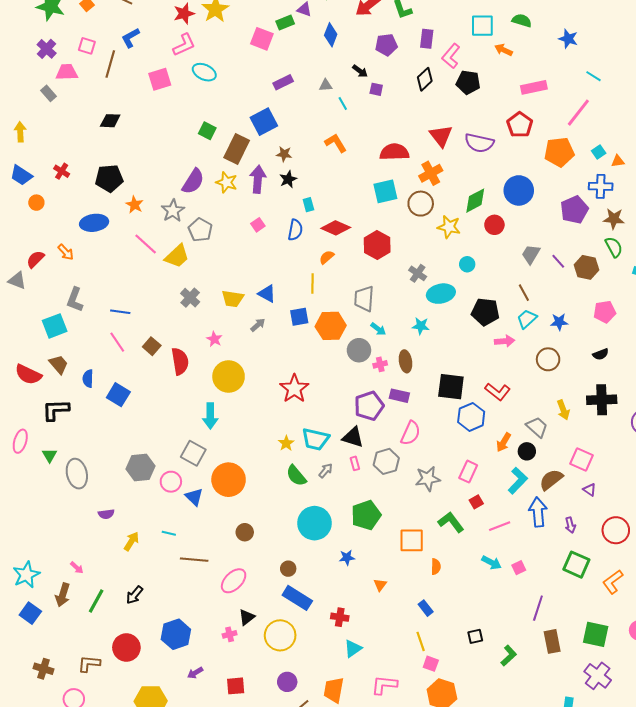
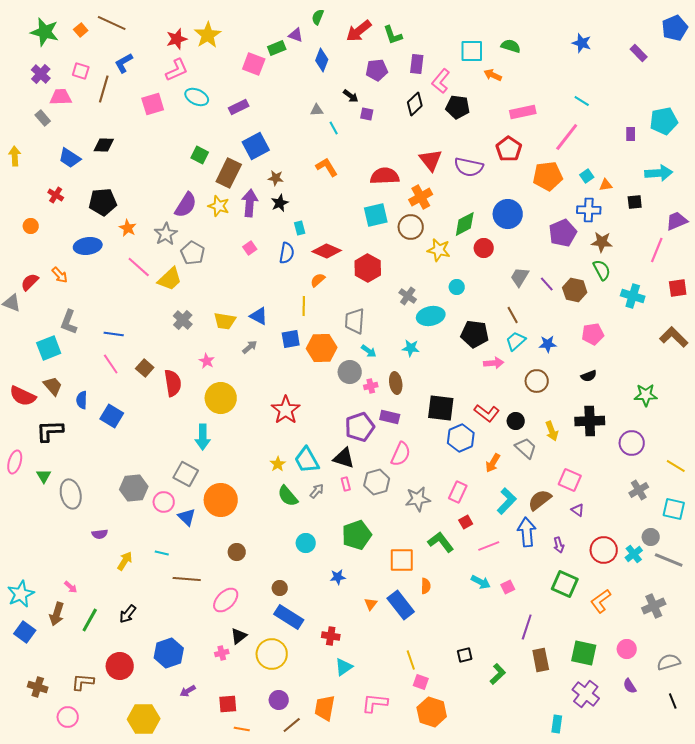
blue star: (568, 39) -> (582, 43), moved
purple rectangle: (283, 82) -> (239, 107), moved
blue trapezoid: (21, 175) -> (70, 158), moved
cyan trapezoid: (315, 439) -> (307, 460), turned 48
black circle: (527, 451) -> (516, 421), moved
cyan circle: (314, 523) -> (306, 543), size x0.6
blue rectangle: (426, 608) -> (401, 605), moved, size x1.8

